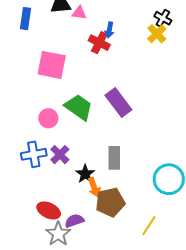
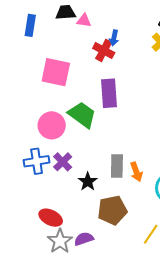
purple rectangle: (118, 102) -> (109, 93), moved, turned 32
pink circle: (48, 118) -> (52, 125), size x1.4
orange arrow: (94, 187) -> (136, 172), moved
purple semicircle: (74, 221) -> (84, 239), moved

